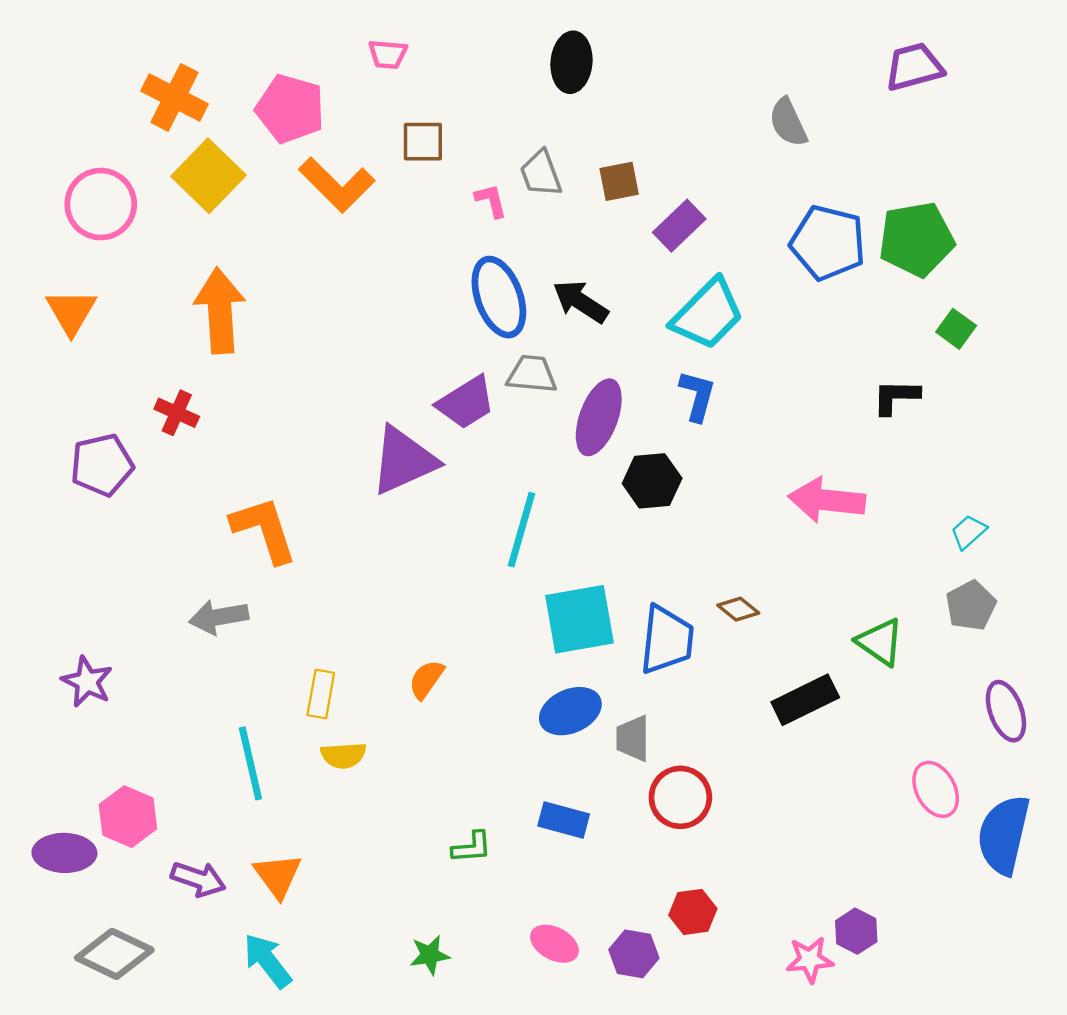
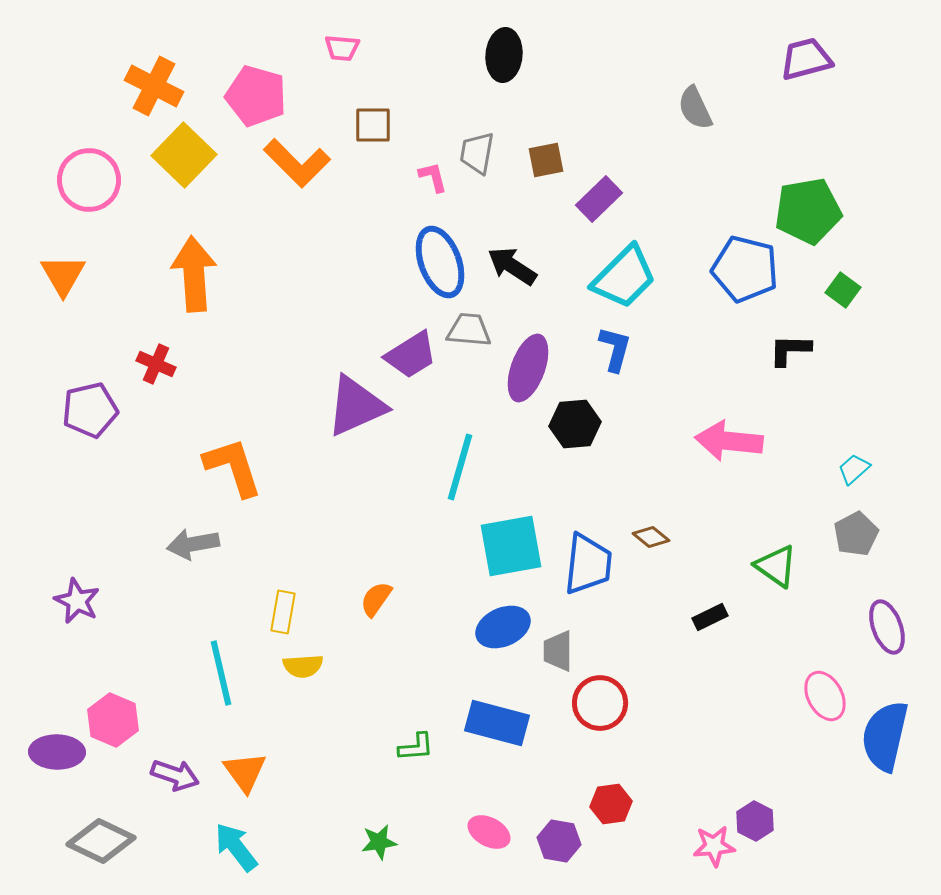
gray trapezoid: (541, 173) -> (477, 153), turned 30
blue pentagon: (828, 243) -> (745, 269), moved
black rectangle: (805, 700) -> (710, 617), size x0.6
blue rectangle: (564, 820) -> (497, 723), size x1.4

